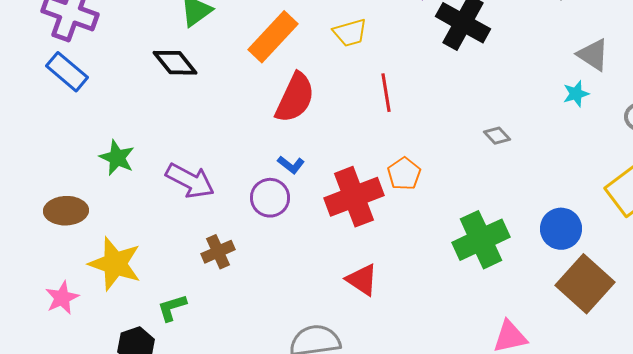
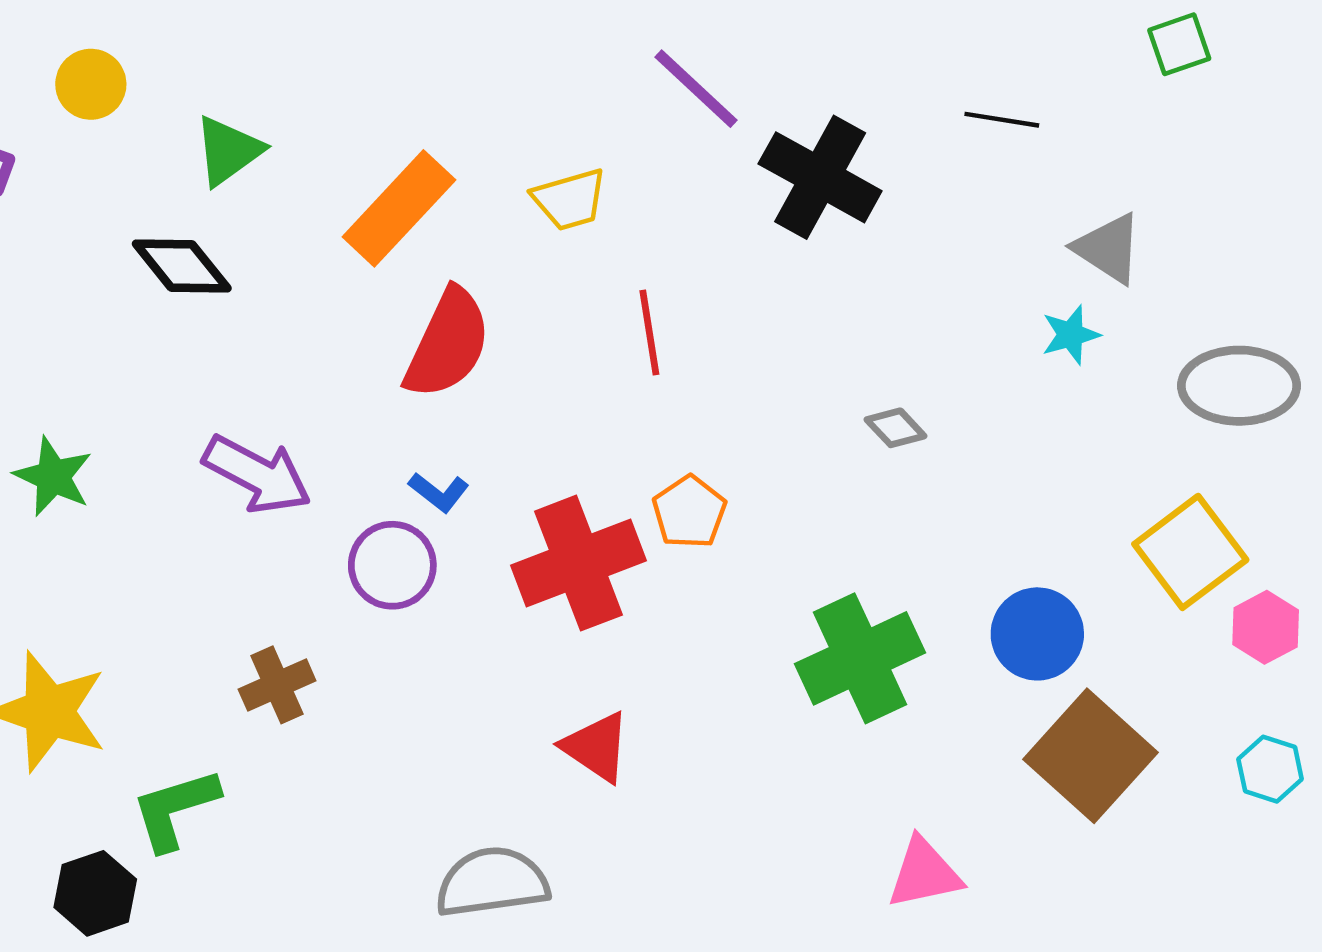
purple arrow: (190, 181) -> (257, 474), moved
green L-shape: (172, 308) -> (175, 809), size x1.4

